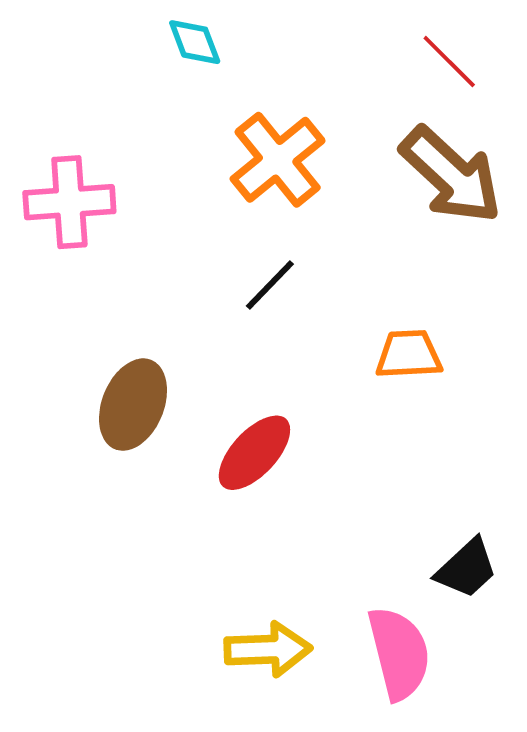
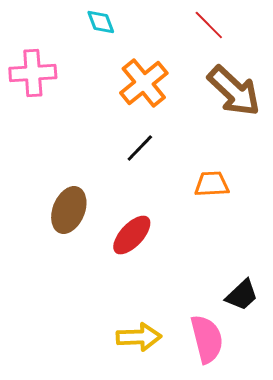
red line: (449, 61) -> (209, 25), moved
pink cross: (69, 202) -> (33, 73), moved

